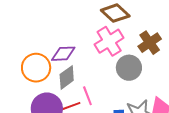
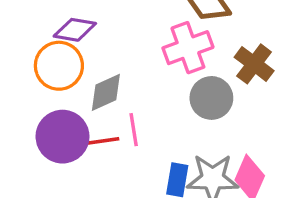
brown cross: (150, 43) -> (254, 64), turned -30
purple diamond: (63, 54) -> (75, 30), moved

